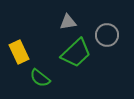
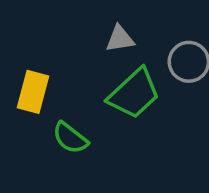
yellow rectangle: (19, 52) -> (33, 92), turned 40

